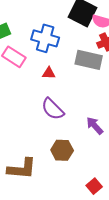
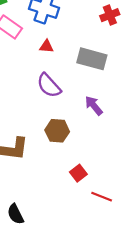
gray rectangle: (89, 60) -> (92, 59), moved
red square: (94, 186) -> (78, 173), moved

